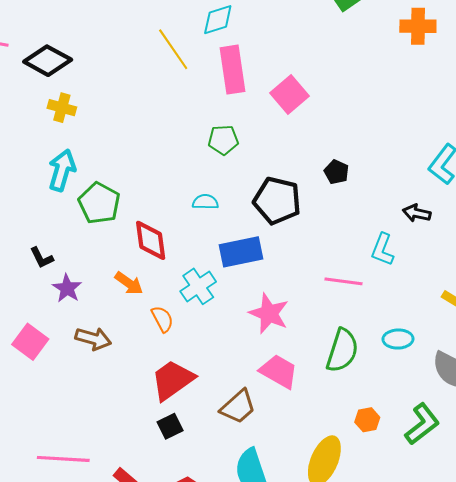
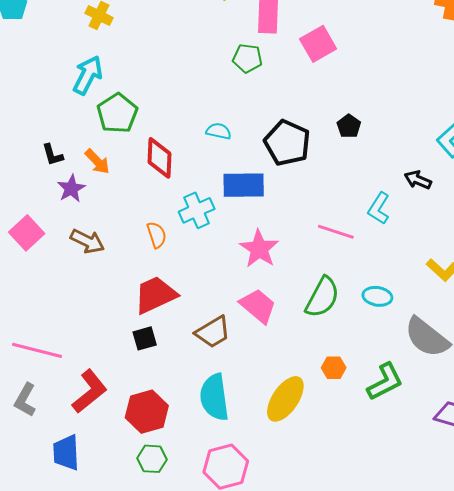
green pentagon: (223, 140) -> (247, 58), moved
orange arrow: (129, 283) -> (97, 162), moved

